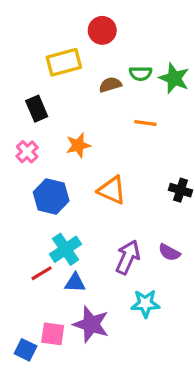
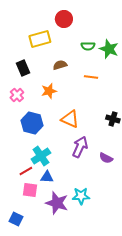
brown semicircle: (110, 85) -> (60, 65), moved
purple arrow: (128, 257) -> (80, 147), moved
cyan star: (145, 304) -> (81, 196), moved
pink square: (53, 334) -> (30, 190), moved

